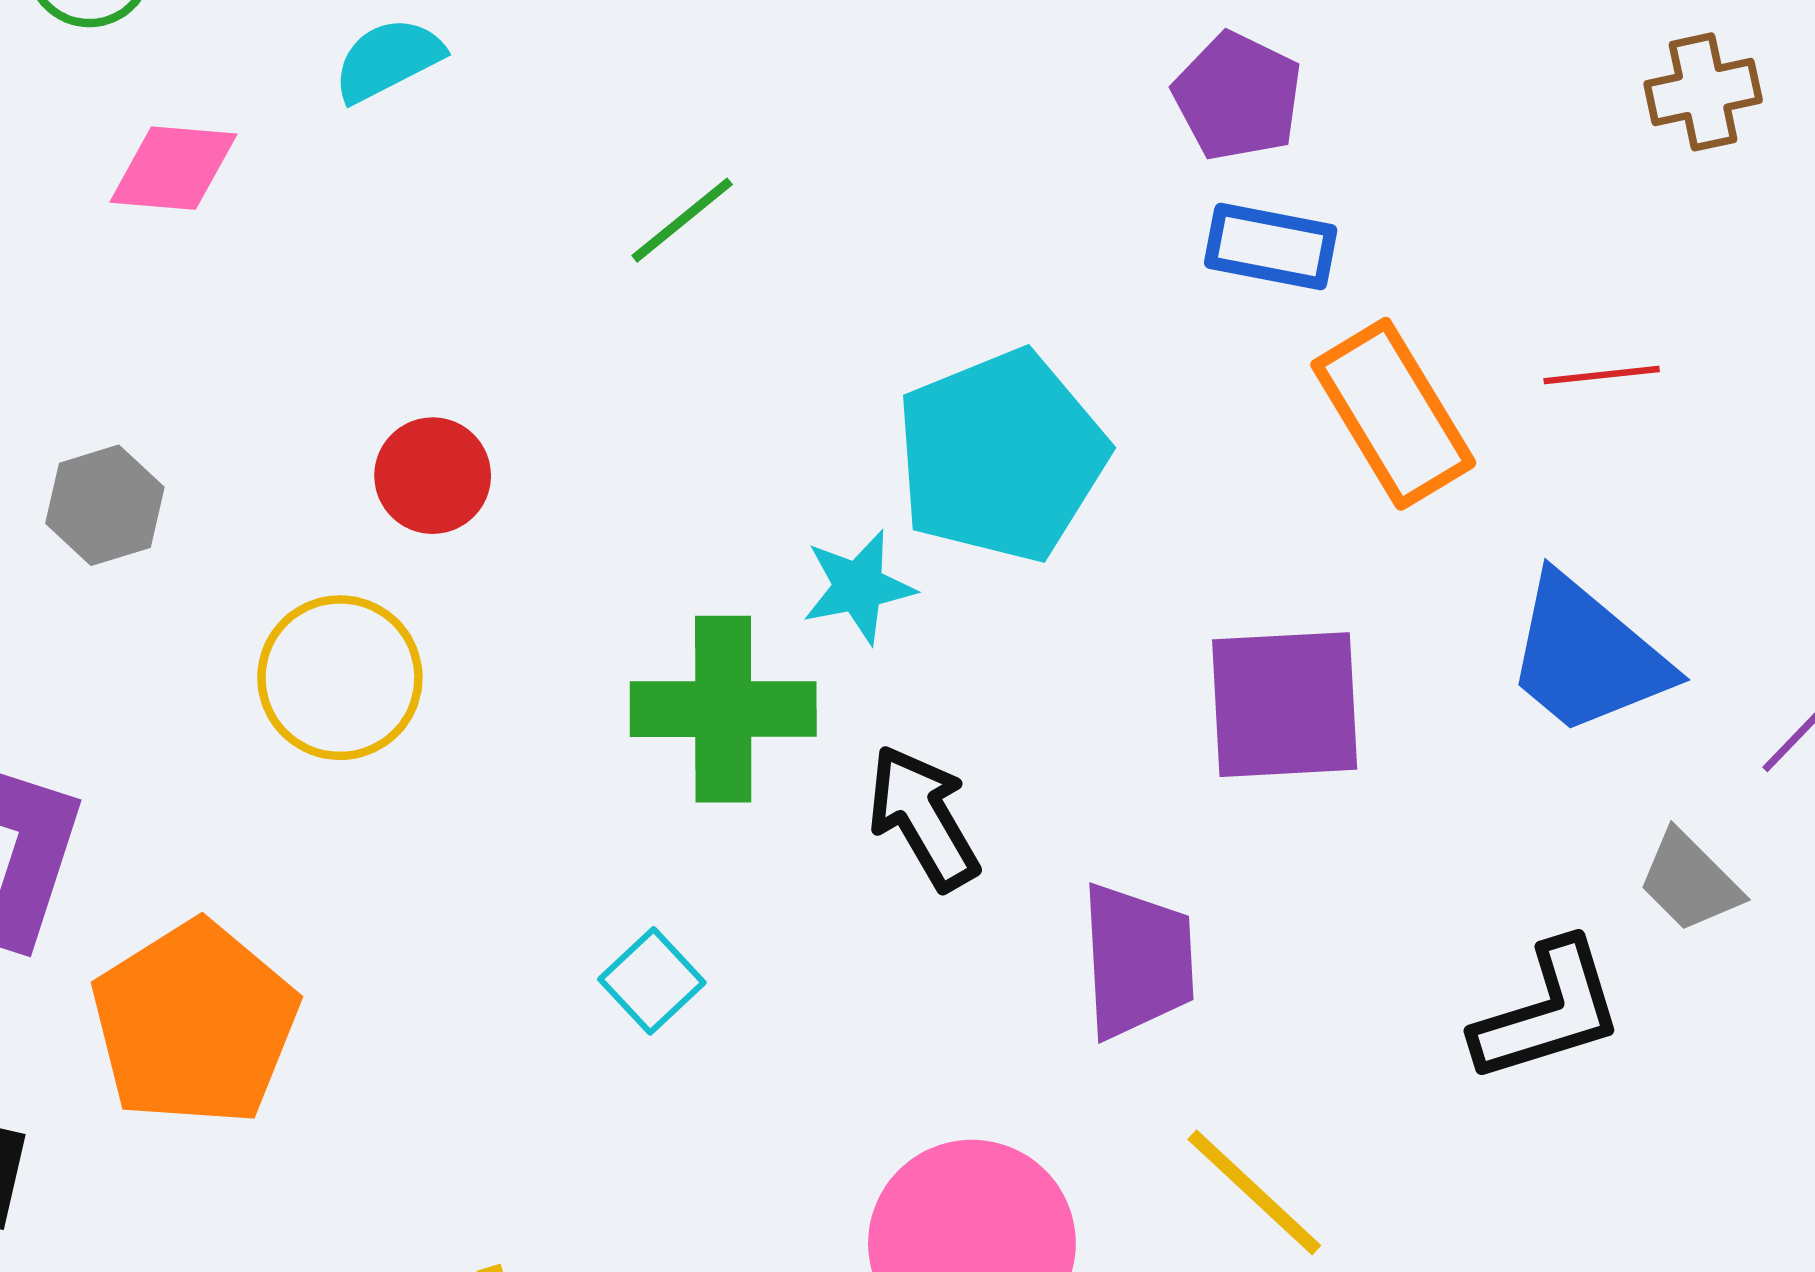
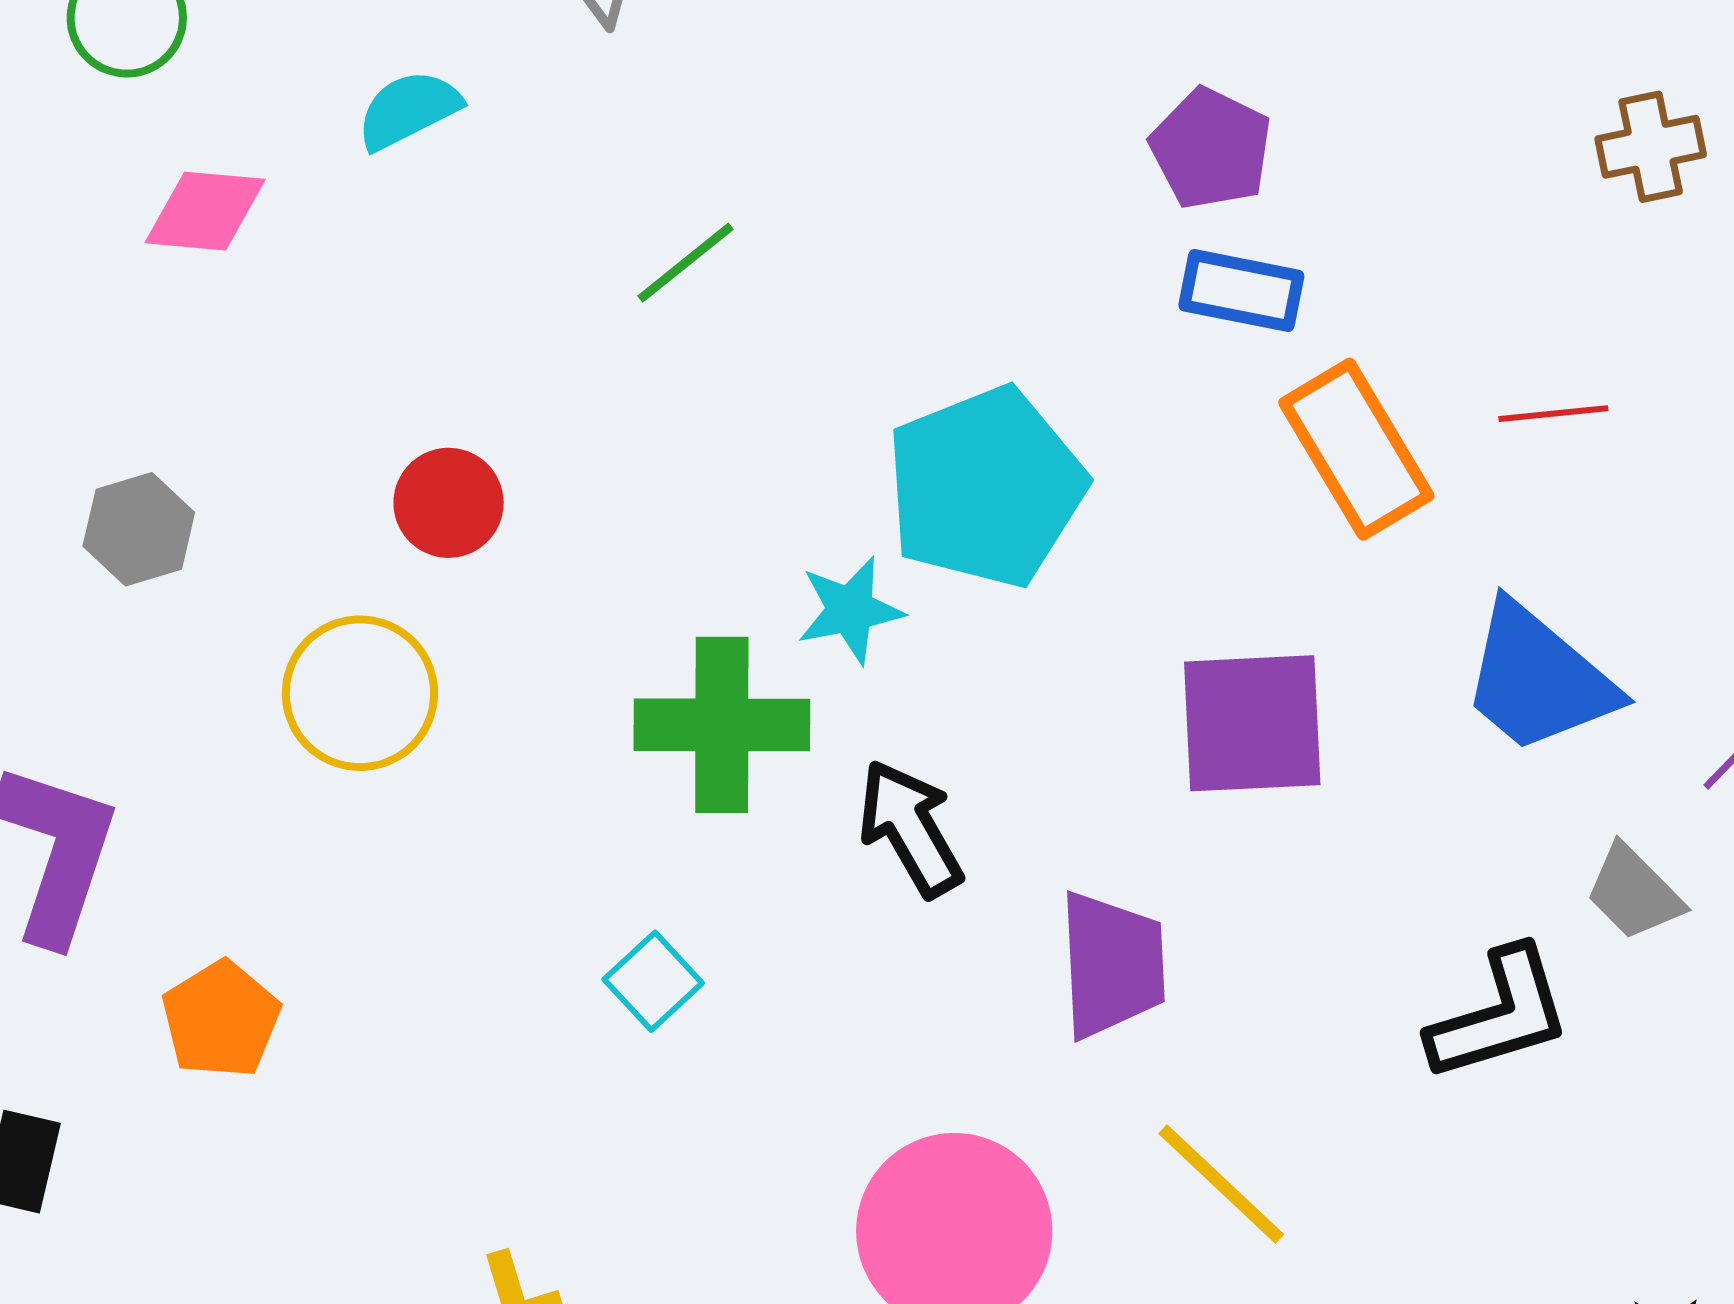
orange pentagon: (195, 1024) -> (221, 1019), size x0.6

